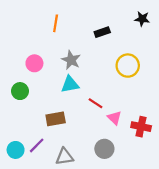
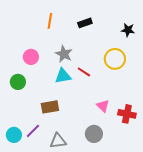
black star: (142, 19) -> (128, 30), moved
black rectangle: (102, 32) -> (85, 23), moved
red line: (96, 103) -> (84, 72), moved

